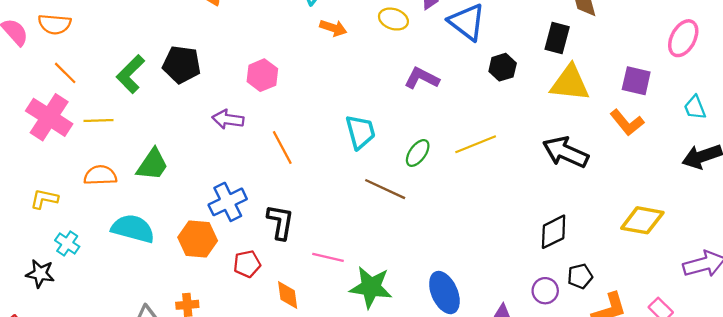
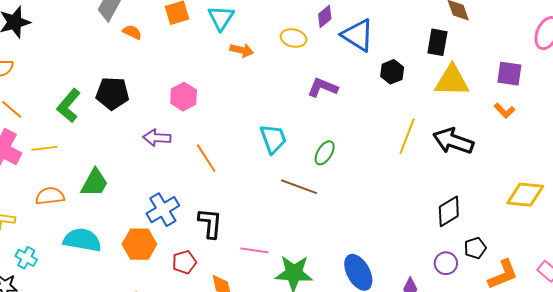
orange L-shape: (627, 123) -> (504, 111), size x0.7
yellow line: (476, 144) -> (407, 136), moved, turned -42

